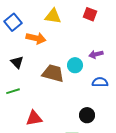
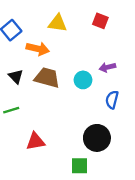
brown trapezoid: (53, 73) -> (47, 78), moved
blue semicircle: (100, 82) -> (112, 100), turned -77
black circle: (87, 115) -> (97, 138), size x1.5

